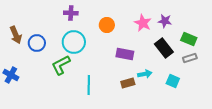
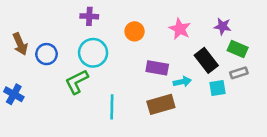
purple star: (165, 21) -> (223, 26), moved
cyan arrow: (145, 74) -> (182, 82), moved
cyan square: (173, 81) -> (218, 88), moved, turned -32
brown rectangle: (128, 83) -> (161, 104), size x1.5

